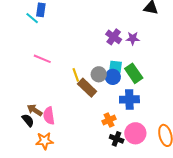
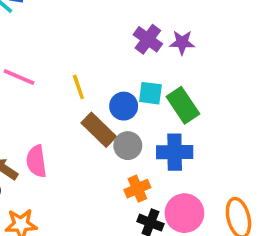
gray circle: (99, 74) -> (128, 146), moved
yellow line: (76, 75) -> (78, 87), moved
blue circle: (113, 77) -> (124, 106), moved
pink semicircle: (49, 116) -> (36, 161), moved

